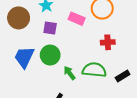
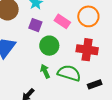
red cross: (108, 42) -> (87, 50), size x1.5
green circle: (50, 55) -> (49, 46), moved

